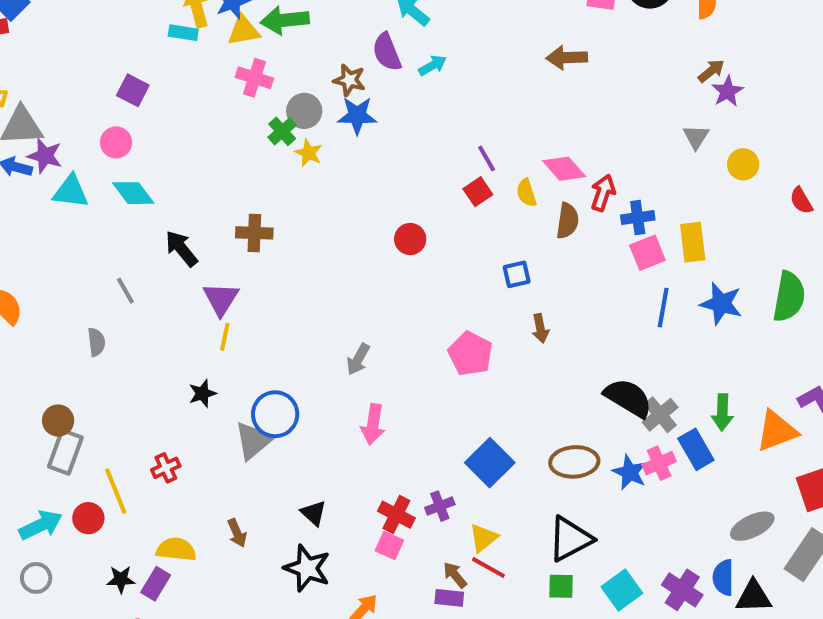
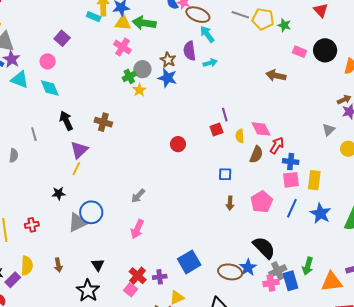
pink pentagon: (470, 354) -> (262, 202), moved
gray cross: (660, 415) -> (278, 271), moved
blue star: (630, 472) -> (248, 267), moved
yellow semicircle: (176, 549) -> (27, 266), turned 72

